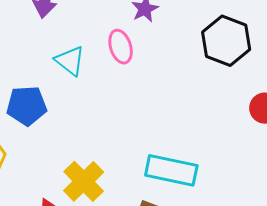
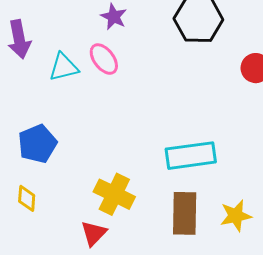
cyan triangle: (70, 61) -> (64, 67), moved, turned -32

